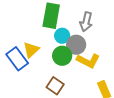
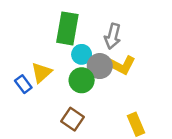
blue rectangle: (17, 59) -> (23, 84), size x0.6
yellow L-shape: (88, 61) -> (120, 65), moved

